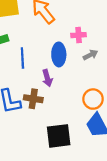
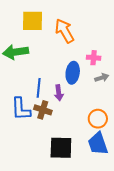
blue line: (22, 58) -> (39, 88), moved

